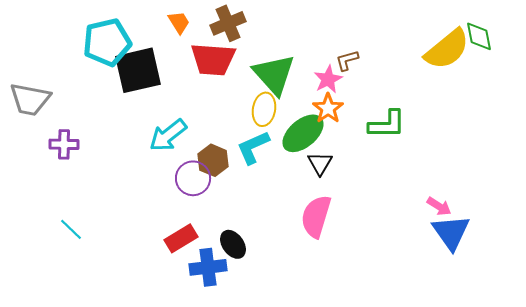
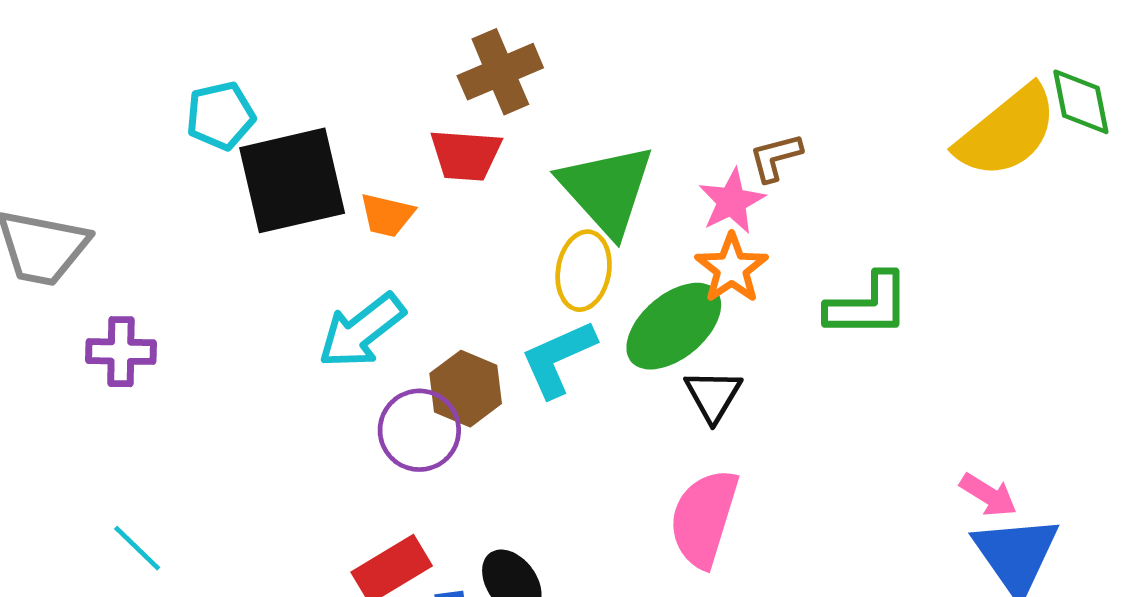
orange trapezoid: (179, 22) -> (387, 215), moved, turned 135
cyan pentagon: (107, 42) -> (220, 116), size x0.6
red trapezoid: (213, 59) -> (466, 155), size x0.7

